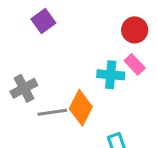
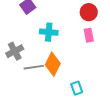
pink rectangle: (135, 64) -> (89, 35), turned 32
cyan cross: (111, 75) -> (49, 32), moved

